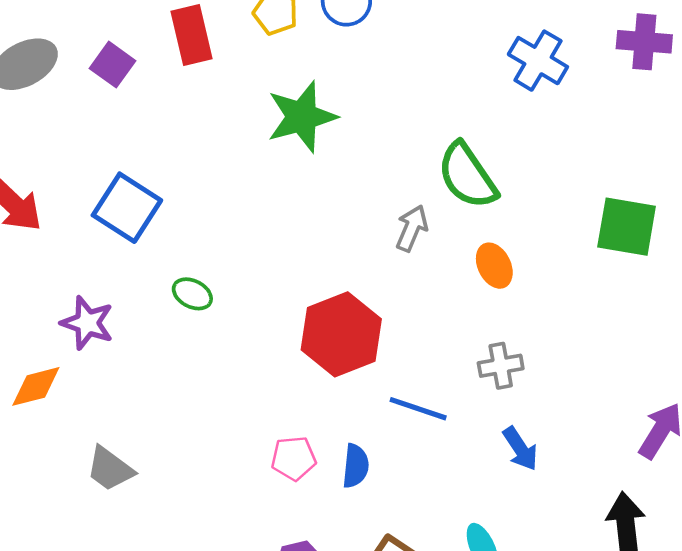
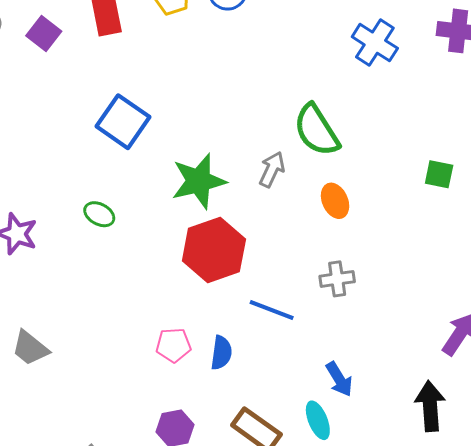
green star: (302, 117) -> (199, 181), moved
blue square: (127, 208) -> (123, 122), moved
green square: (627, 227) -> (439, 174), size x0.6
blue arrow: (520, 449) -> (339, 379), moved

